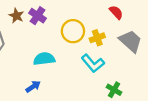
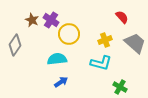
yellow circle: (73, 31) -> (69, 34), moved
cyan L-shape: (93, 63) -> (101, 63), turned -35
blue arrow: (33, 87) -> (61, 82), moved

